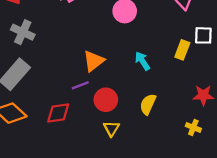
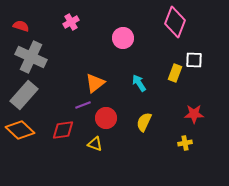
gray cross: (23, 32) -> (31, 57), size x1.4
yellow cross: (193, 127) -> (185, 143), turned -32
yellow triangle: (111, 129) -> (95, 144), moved, turned -42

